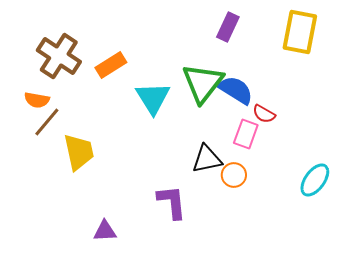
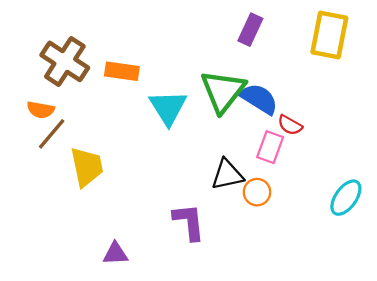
orange rectangle: (111, 65) -> (122, 71), turned 40

